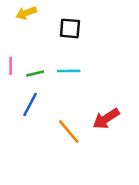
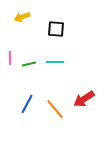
blue line: (30, 104) -> (27, 104), moved

